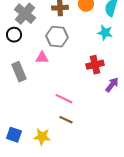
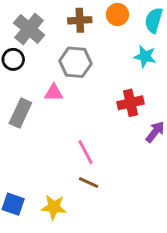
gray rectangle: (19, 72) -> (20, 113), turned 48
pink line: (64, 99) -> (86, 152), turned 36

